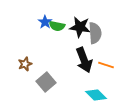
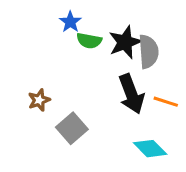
blue star: (45, 22) -> (70, 22), moved
black star: (80, 27) -> (125, 42), turned -30

